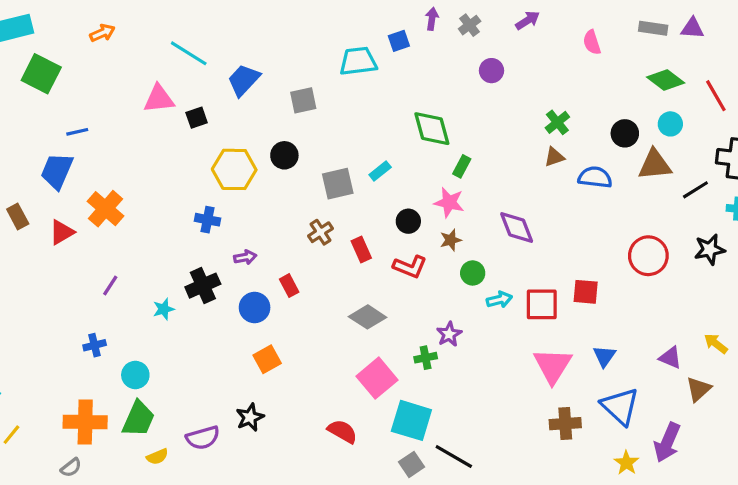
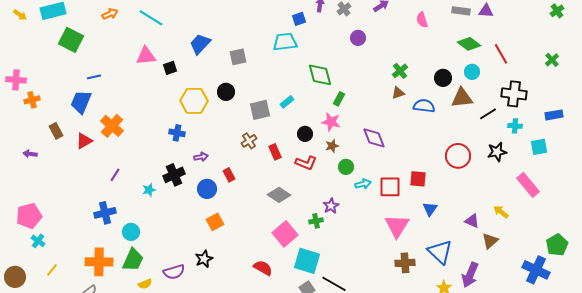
cyan line: (189, 53) -> (151, 18), moved
cyan trapezoid: (358, 61) -> (285, 42), moved
blue cross: (95, 345) -> (105, 213), size x1.5
blue triangle: (604, 356) -> (430, 209), moved

